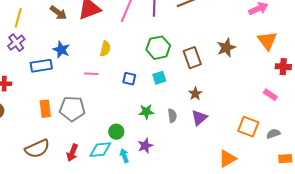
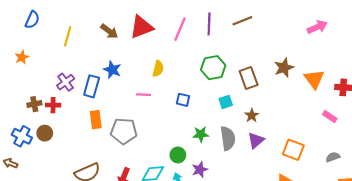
orange triangle: (267, 41) -> (314, 79), moved
purple cross: (16, 43) -> (66, 82), moved
blue rectangle: (41, 66) -> (92, 86), turned -65
cyan square: (159, 78) -> (226, 102), moved
orange rectangle: (45, 109) -> (96, 120), moved
gray semicircle: (172, 116) -> (228, 138), size x1.6
orange square: (248, 127) -> (293, 150), moved
green circle: (116, 132) -> (178, 155), moved

